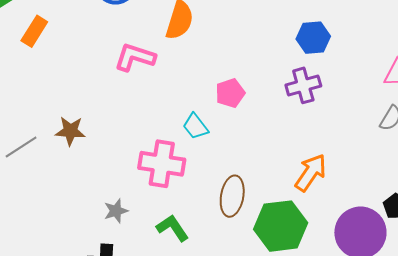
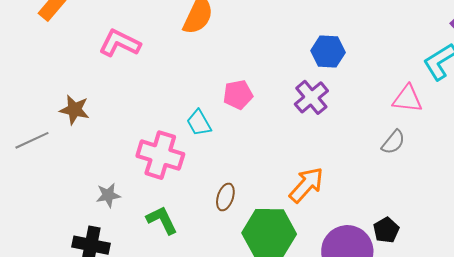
pink L-shape: (135, 57) -> (120, 43), moved
purple cross: (303, 85) -> (311, 97), turned -32
gray line: (21, 147) -> (32, 140), moved
brown ellipse: (232, 196) -> (225, 197), size x0.7

